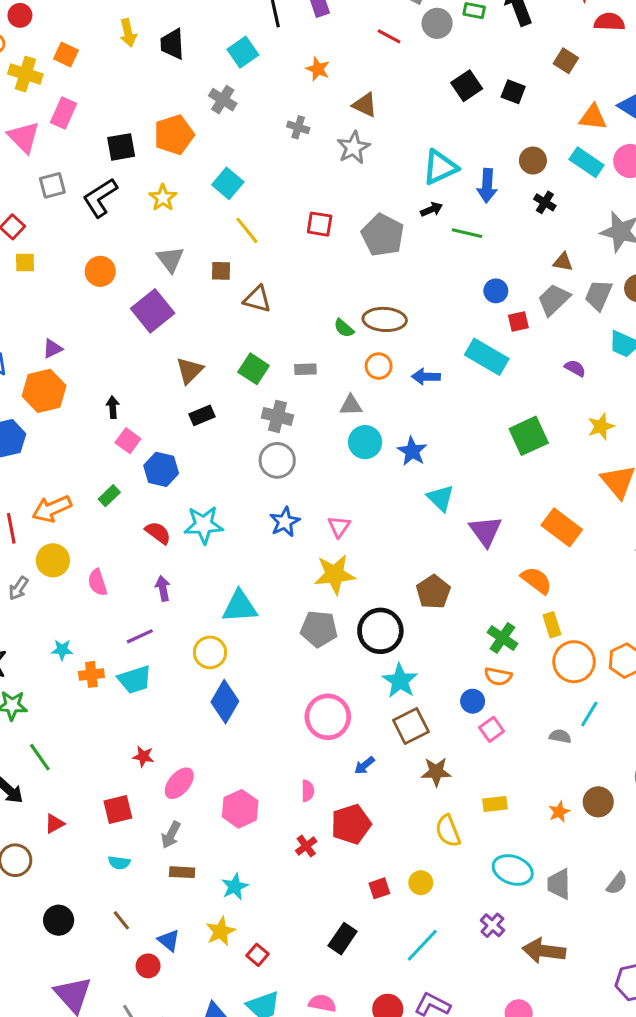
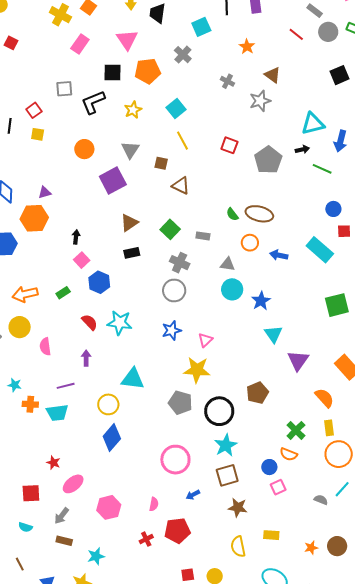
pink triangle: (24, 137) -> (127, 40), moved

